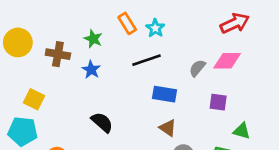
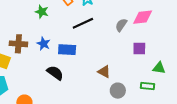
brown cross: (58, 54) -> (18, 44), moved
blue star: (91, 70) -> (44, 44), moved
blue rectangle: (165, 94) -> (67, 50), moved

